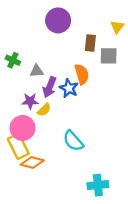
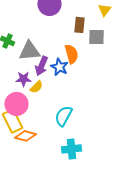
gray triangle: (37, 71) -> (29, 51), size x1.6
cyan semicircle: (73, 141) -> (63, 116), turned 70
cyan cross: (98, 185) -> (71, 149), moved

